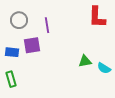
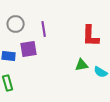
red L-shape: (97, 17) -> (91, 36), moved

